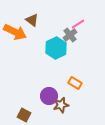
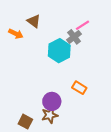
orange arrow: (15, 32) -> (16, 34), size x0.6
brown star: (61, 105) -> (50, 115), moved

